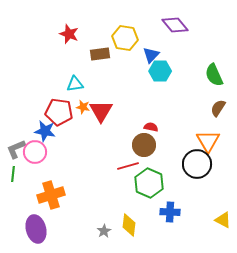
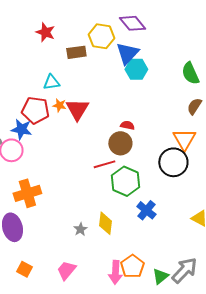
purple diamond: (175, 25) -> (132, 23), moved
blue triangle: (151, 55) -> (127, 53), size x1.4
blue cross: (170, 212) -> (146, 210), turned 36

